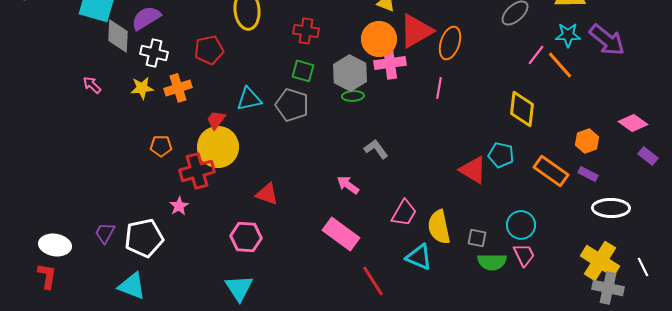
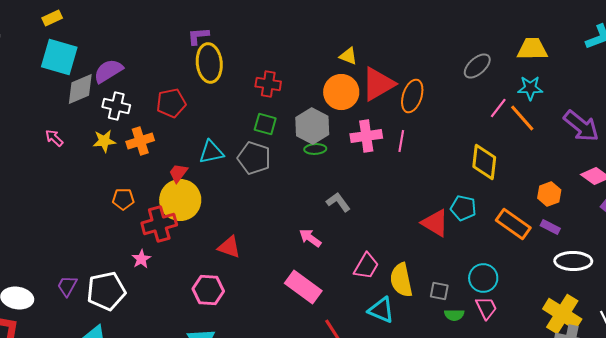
gray diamond: (118, 36) -> (80, 89), turned 64
purple arrow: (607, 40) -> (581, 126), moved
pink cross: (390, 63) -> (366, 136), moved
green semicircle: (492, 262) -> (454, 315), size x0.7

